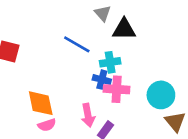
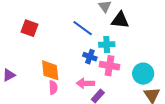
blue cross: (102, 80) -> (90, 57), moved
pink arrow: (88, 115) -> (85, 83), turned 96
pink semicircle: (47, 125) -> (53, 88), turned -80

